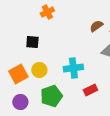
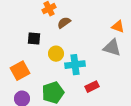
brown semicircle: (96, 26) -> (64, 23), moved
yellow circle: (39, 70) -> (56, 54), moved

